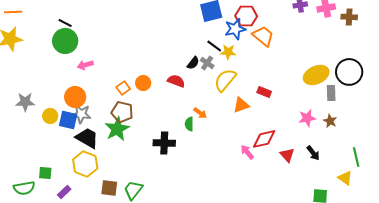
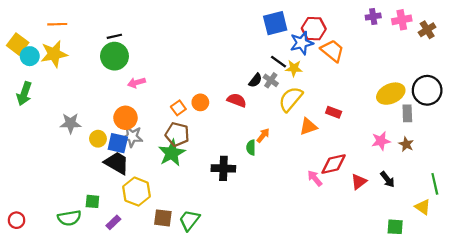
brown cross: (349, 17) -> (427, 30), turned -35
black line: (65, 23) -> (114, 36), turned -40
orange arrow: (200, 113) -> (263, 135), turned -88
black trapezoid: (87, 138) -> (117, 163), moved
red triangle: (287, 155) -> (359, 182), turned 35

